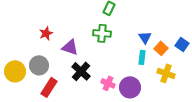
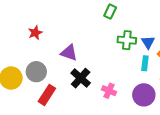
red star: (46, 33) -> (35, 33), moved
green cross: (102, 33) -> (127, 40), moved
purple circle: (130, 87) -> (144, 95), moved

